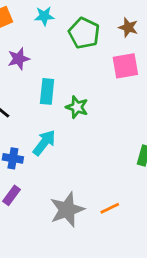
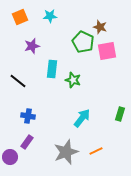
brown star: (128, 27) -> (100, 27), moved
green pentagon: (84, 33) -> (83, 42), moved
cyan arrow: (44, 143) -> (82, 118), moved

